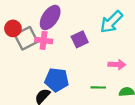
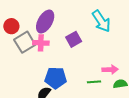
cyan arrow: (111, 22) -> (101, 21), turned -75
red circle: (13, 28) -> (11, 26), moved
pink arrow: (117, 65) -> (110, 70), moved

